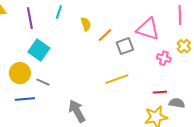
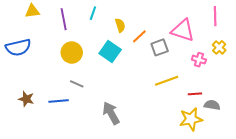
cyan square: (39, 50) -> (110, 51), moved
yellow circle: (20, 73) -> (72, 53), moved
yellow line: (117, 79) -> (167, 81), moved

